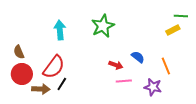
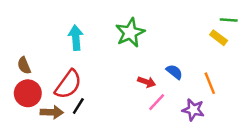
yellow rectangle: (173, 30) -> (219, 38), turned 64
pink line: (124, 81) -> (157, 102), turned -42

